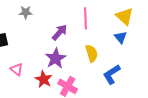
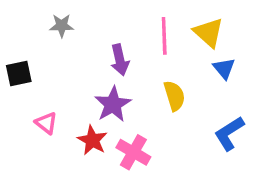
yellow triangle: (125, 16) -> (209, 32), moved
purple arrow: (60, 32) -> (120, 60), turned 126
blue L-shape: (112, 74) -> (229, 133), moved

